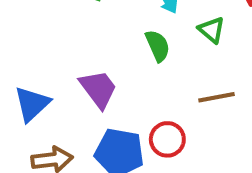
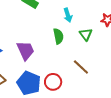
brown line: (217, 97) -> (81, 67), turned 42

